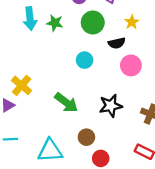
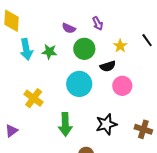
cyan circle: (85, 60) -> (79, 84), size x1.6
yellow cross: (22, 85) -> (34, 98), moved
green arrow: (66, 103) -> (65, 124), turned 55

